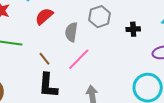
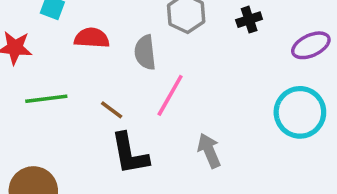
red semicircle: (44, 16) -> (92, 38), turned 60

